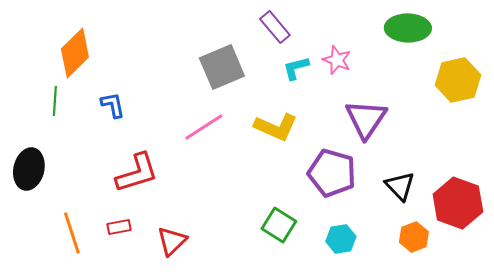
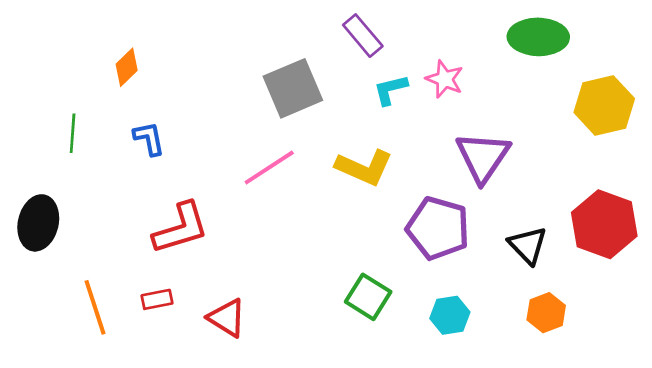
orange diamond: (75, 53) -> (127, 67), moved, size x0.6
red hexagon: (458, 203) -> (604, 224), moved
red triangle: (172, 241) -> (227, 318), turned -44

